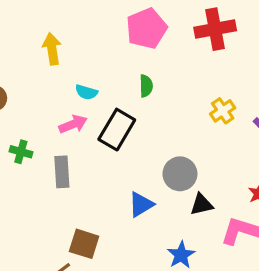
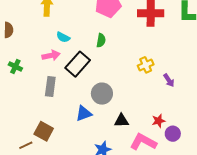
gray rectangle: (62, 172) -> (50, 87), moved
gray circle: (180, 174) -> (102, 94), moved

